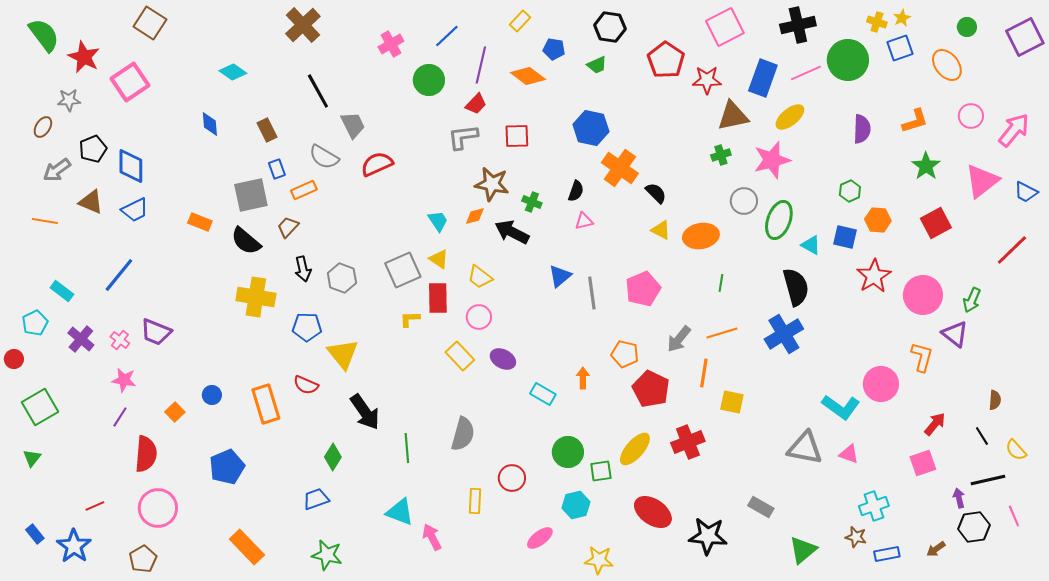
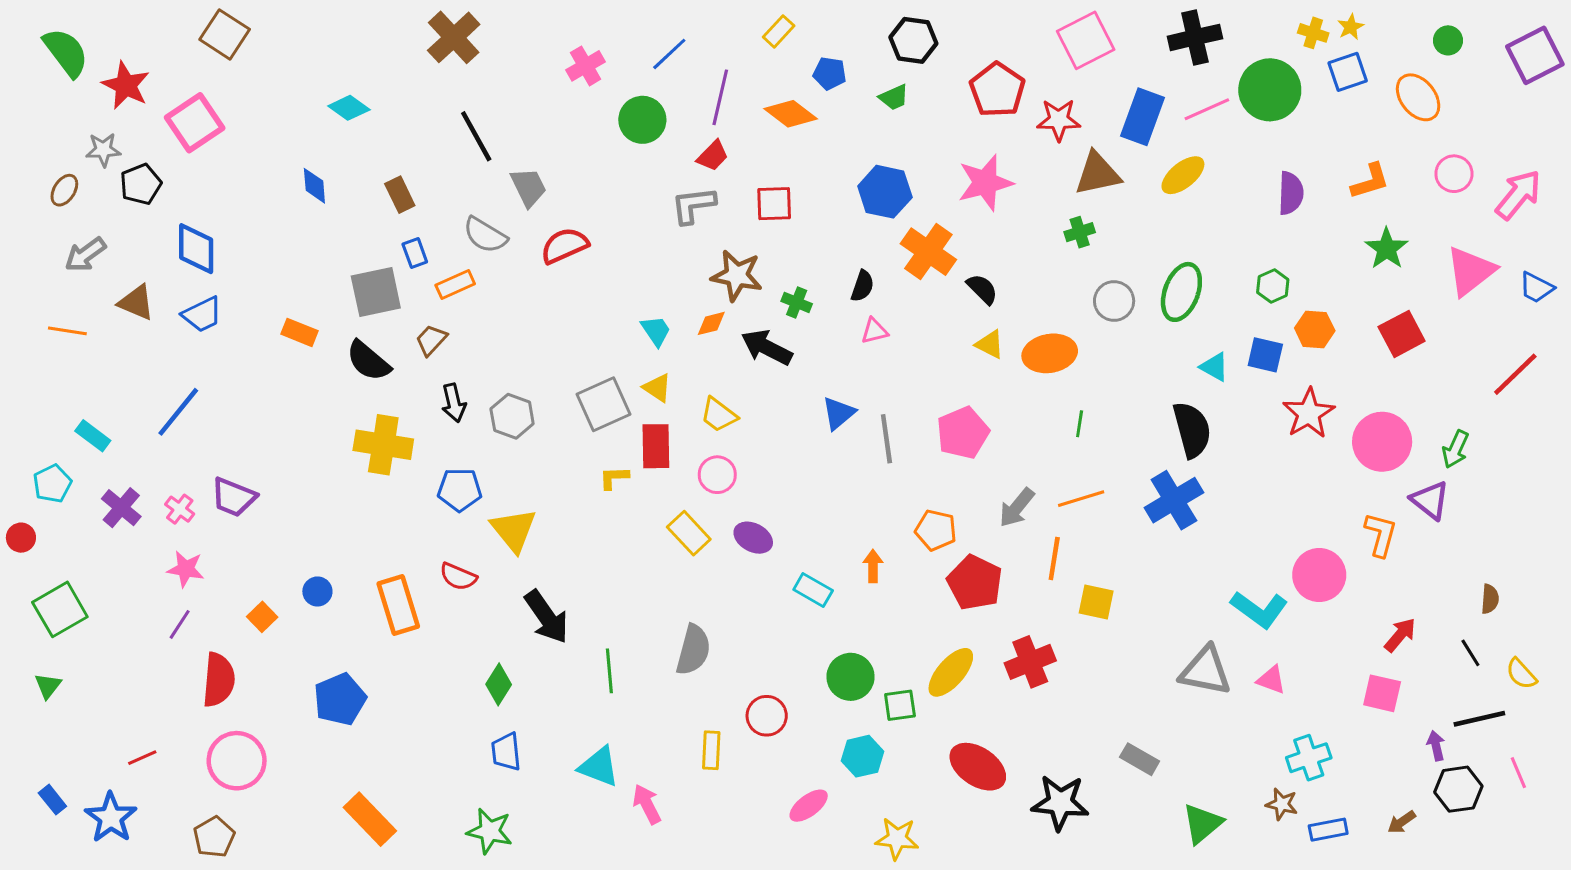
black pentagon: (93, 149) -> (141, 184), moved
pink star: (772, 160) -> (985, 183), moved
green ellipse: (779, 220) -> (1181, 292), moved
pink square: (923, 463) -> (1382, 693), turned 32
blue trapezoid: (316, 499) -> (506, 752), moved, turned -76

